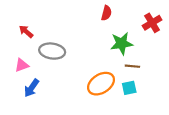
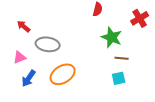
green star: (122, 43) -> (112, 37), turned 30
orange ellipse: (101, 84) -> (63, 74), moved

